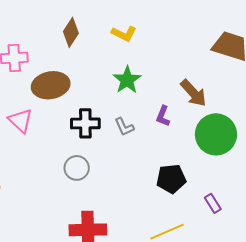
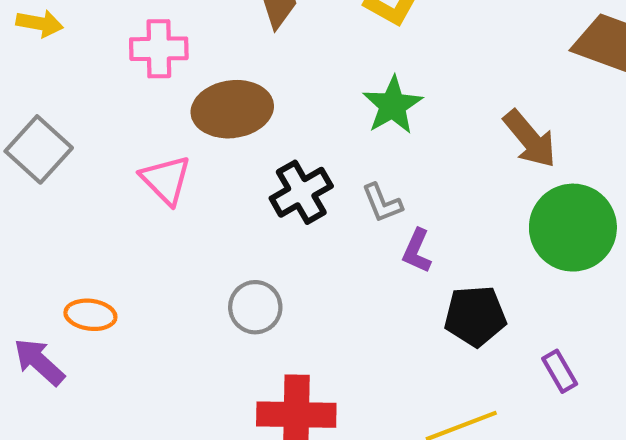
purple L-shape: (163, 116) -> (417, 251), moved
black cross: (85, 123) -> (301, 192), turned -32
gray circle: (77, 168) -> (255, 307), moved

